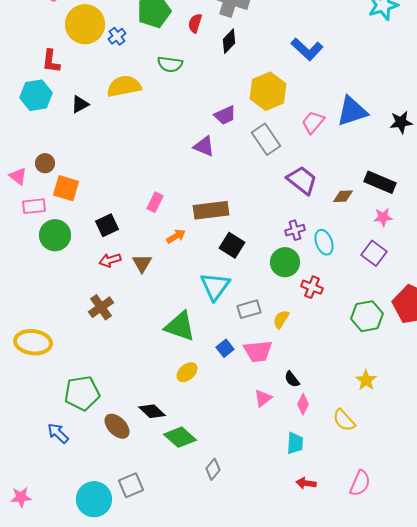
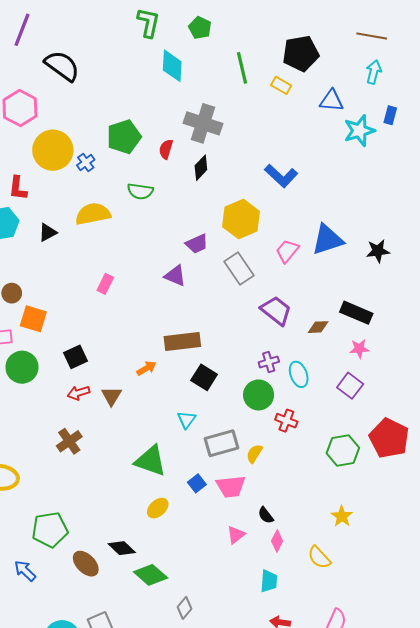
pink rectangle: (155, 202) -> (105, 284), moved
cyan triangle: (215, 286) -> (187, 420), size x0.6
gray rectangle: (249, 309) -> (222, 443), size x1.4

